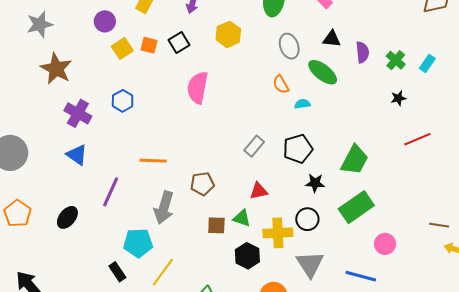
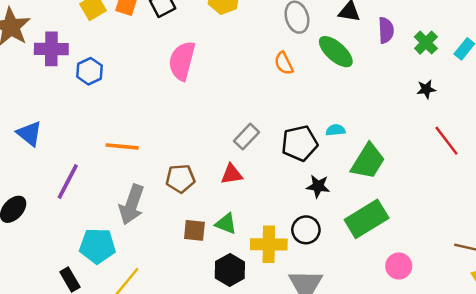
cyan semicircle: (302, 104) -> (336, 130), moved
purple cross: (78, 113) -> (51, 49), moved, turned -32
red line: (417, 139) -> (446, 141), turned 72
red triangle: (259, 191) -> (232, 174), moved

